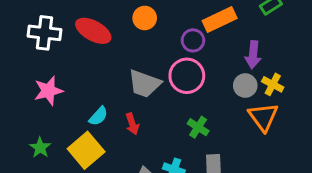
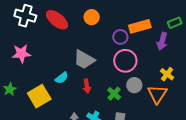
purple arrow: (253, 55) -> (162, 41), moved
pink circle: (187, 76) -> (125, 61), moved
gray circle: (245, 86) -> (134, 85), moved
cyan semicircle: (98, 116) -> (62, 78), moved
red arrow: (132, 124) -> (87, 86), moved

